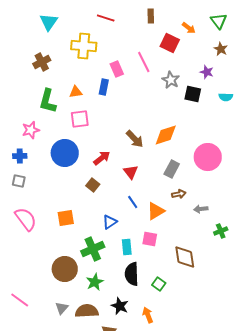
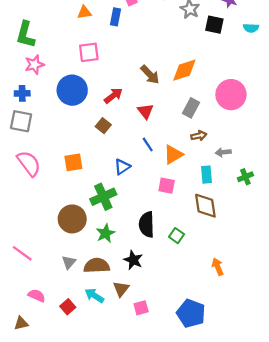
orange triangle: (76, 92) -> (84, 12), moved
green L-shape: (48, 101) -> (26, 35), moved
gray square: (19, 181) -> (21, 121), size x1.5
cyan rectangle: (127, 247) -> (207, 175), moved
orange arrow: (148, 315) -> (218, 267), moved

